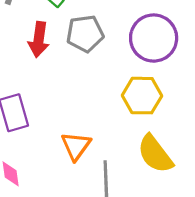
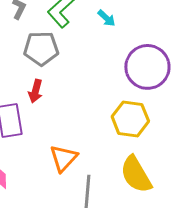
gray pentagon: (85, 34) -> (41, 48), moved
red arrow: (39, 40) -> (35, 91), moved, size x0.7

